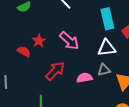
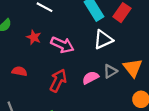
red star: (39, 41) -> (34, 37), moved
gray triangle: (104, 70) -> (110, 71), moved

